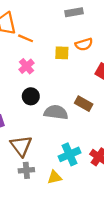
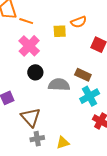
pink cross: (26, 66) -> (29, 46), size x1.5
cyan cross: (69, 154) -> (90, 96), moved

